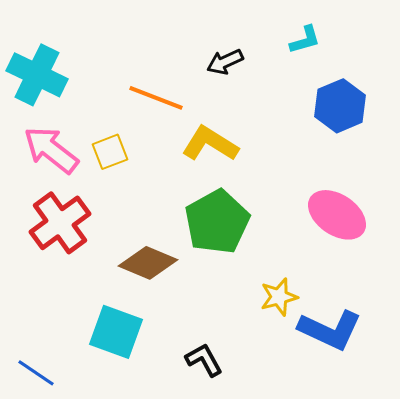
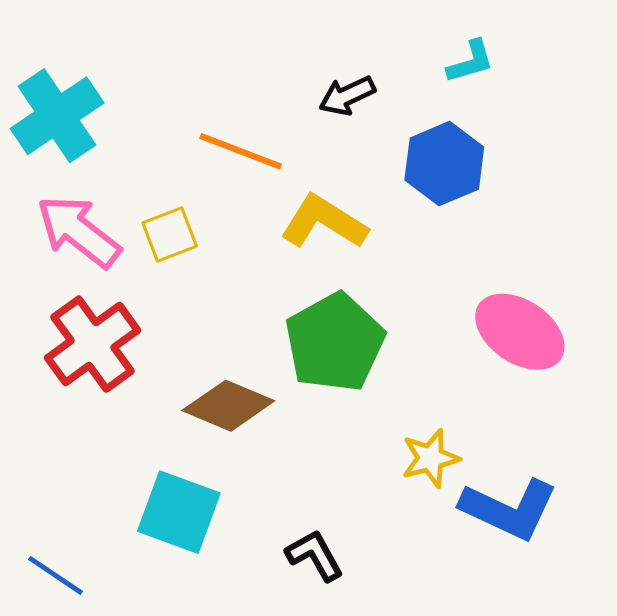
cyan cross: (37, 75) -> (57, 116), turned 30
blue hexagon: (340, 106) -> (444, 164), moved

